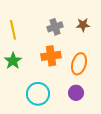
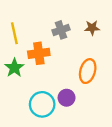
orange cross: (51, 56) -> (39, 53), moved
purple circle: (76, 93) -> (67, 98), moved

